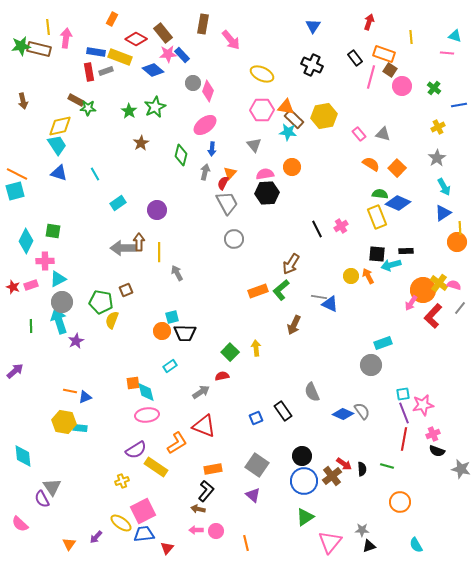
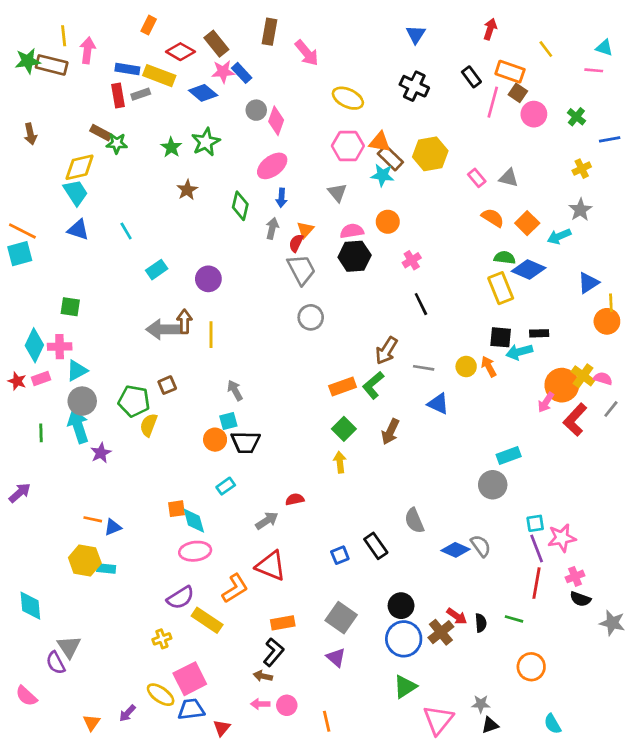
yellow line: (411, 37) -> (546, 49), turned -32
cyan arrow: (444, 187) -> (559, 236), moved, turned 96
pink cross: (341, 226) -> (412, 260), moved
cyan diamond: (26, 241) -> (34, 345), moved
gray arrow: (177, 273) -> (235, 390), moved
gray line: (319, 297) -> (424, 368), moved
green square: (230, 352) -> (344, 429), moved

